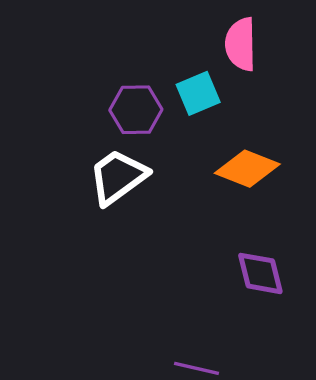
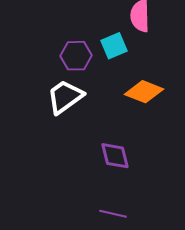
purple diamond: (260, 273) -> (115, 156), moved

